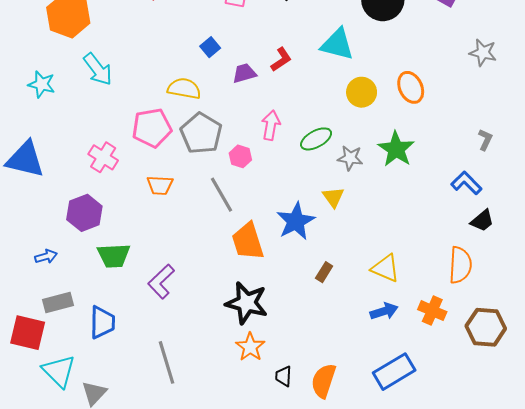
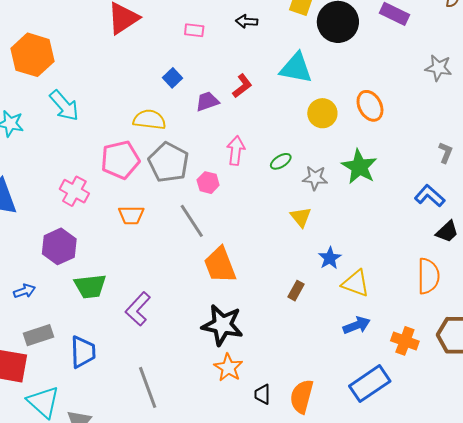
green ellipse: (316, 139) -> (281, 161), size x0.7
blue star: (296, 221) -> (330, 258), moved, size x0.6
orange cross: (432, 311) -> (405, 341), moved

